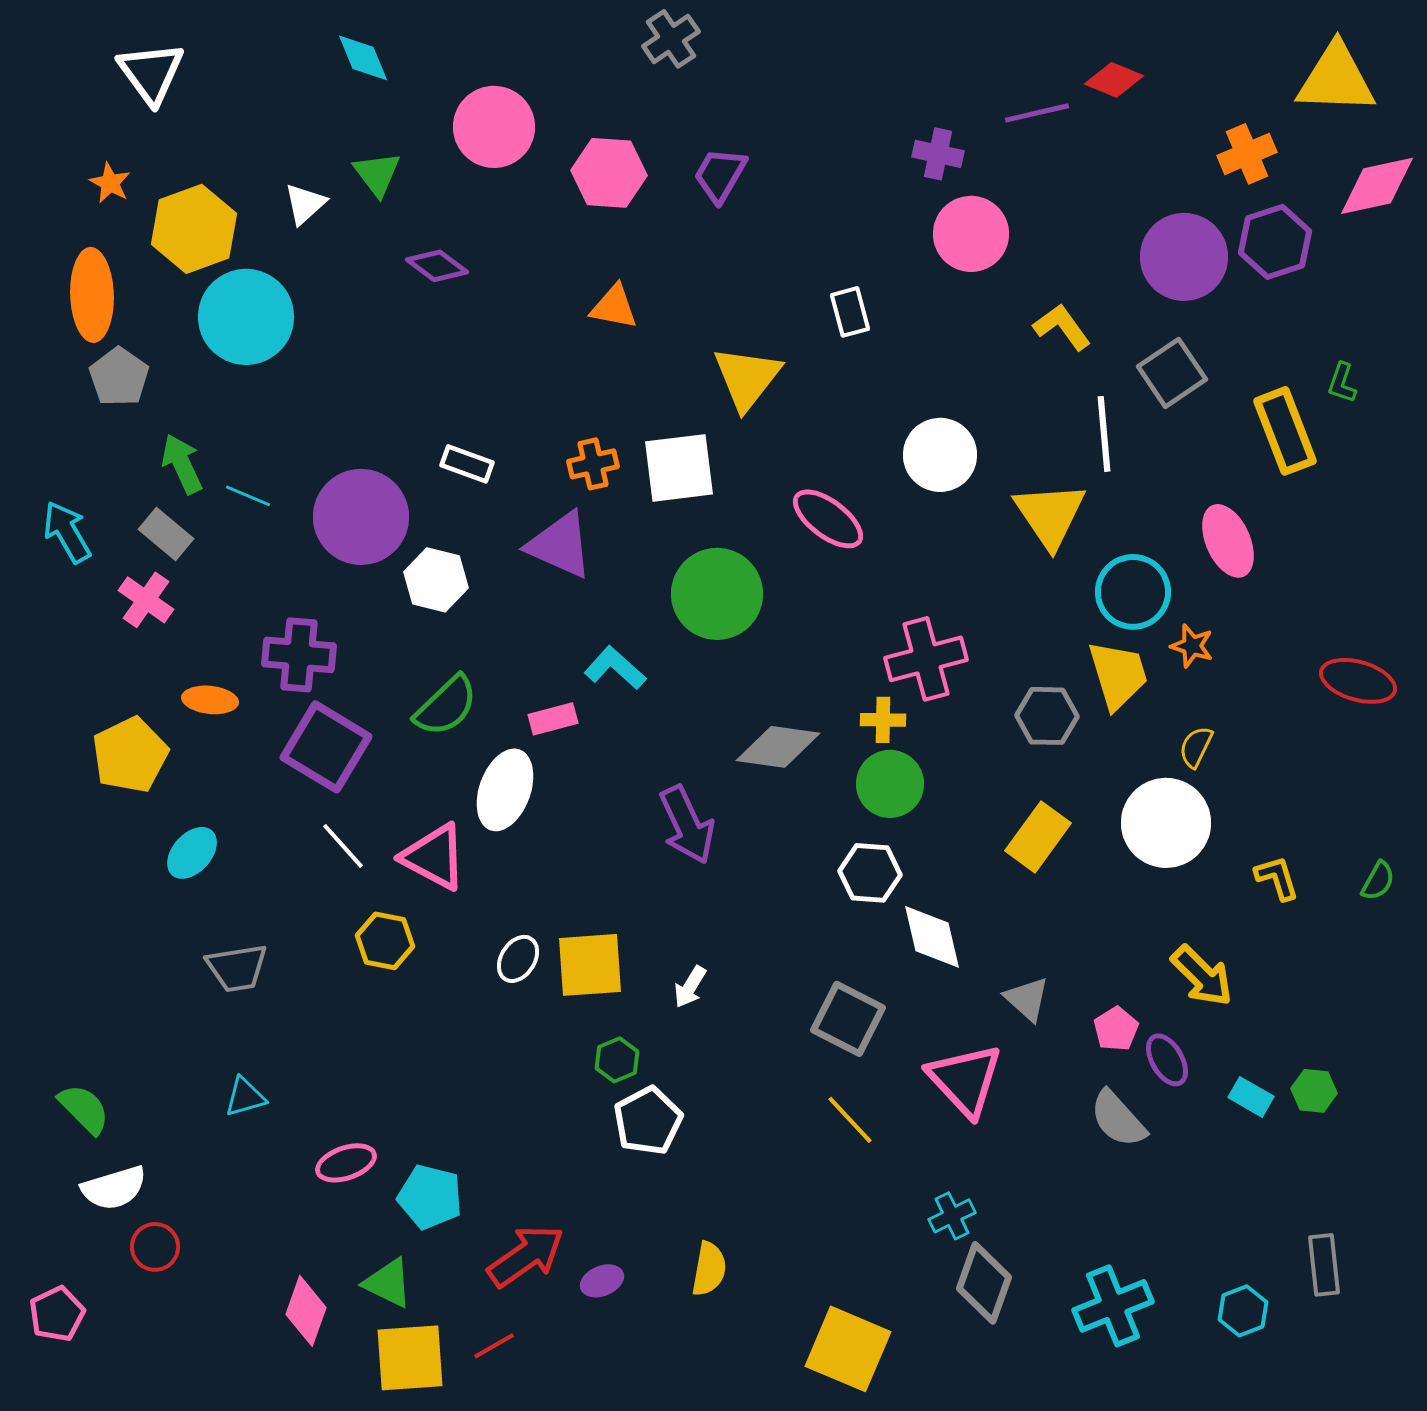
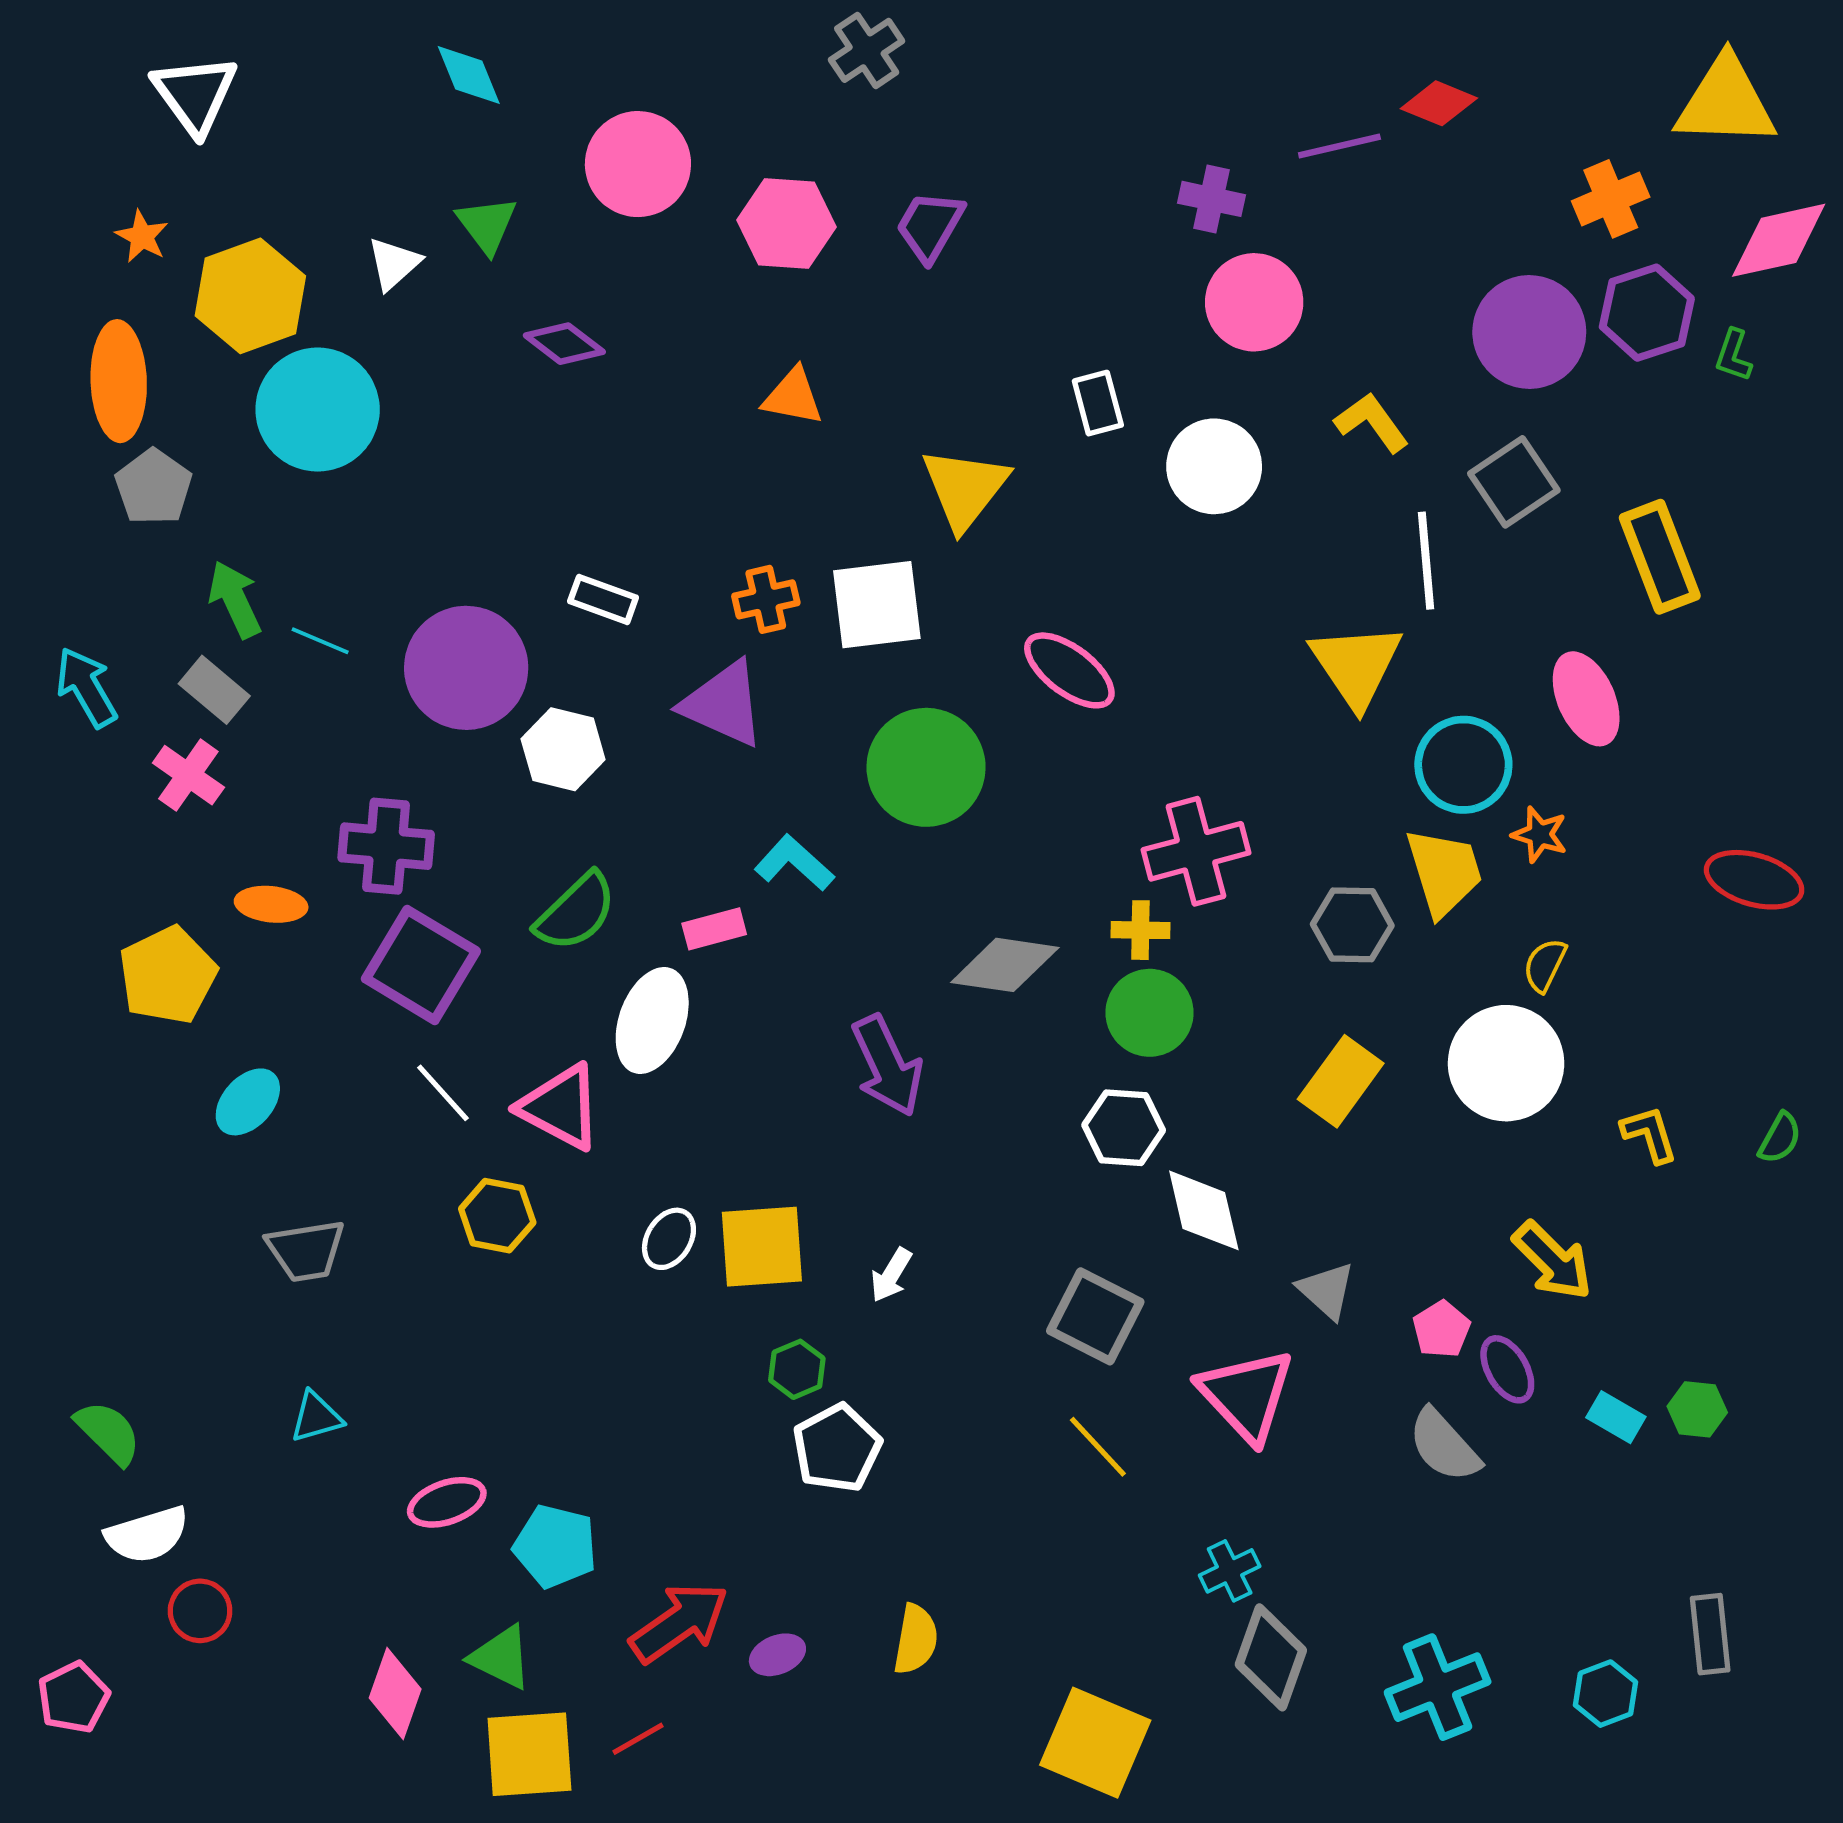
green L-shape: (1342, 383) -> (1733, 355), moved
white circle: (940, 455) -> (1214, 466), moved

